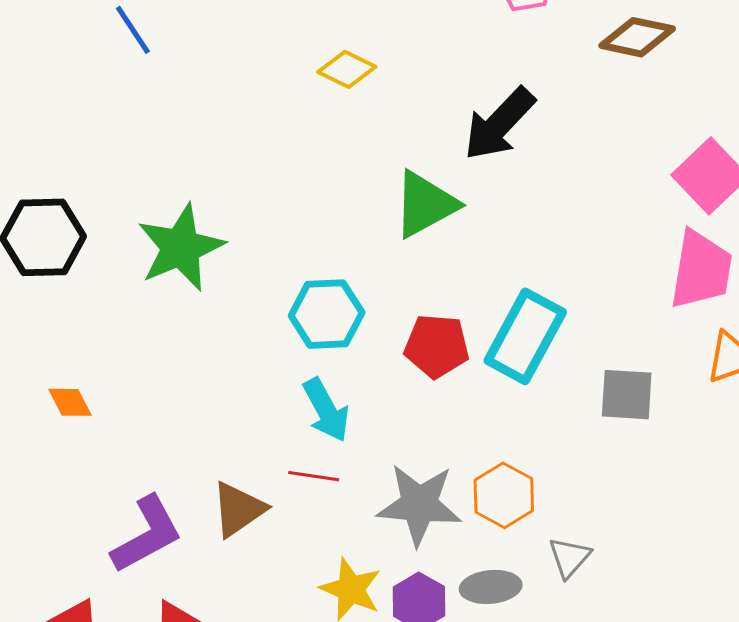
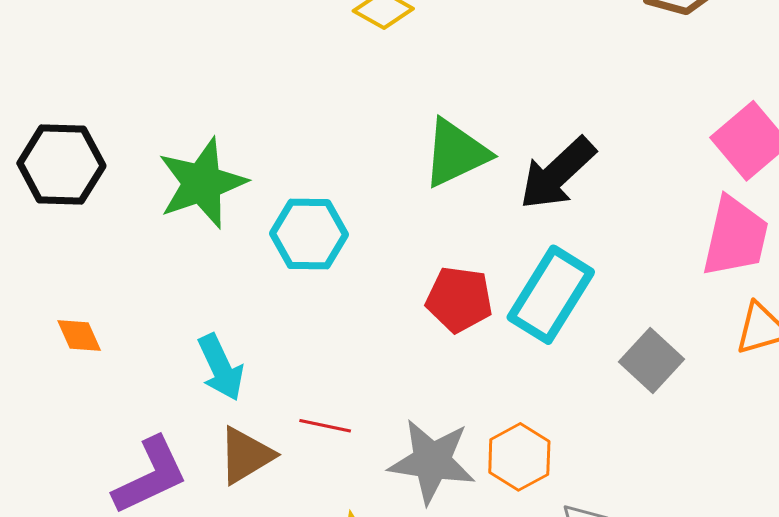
black arrow: (499, 124) -> (557, 173), moved
cyan hexagon: (327, 314) -> (309, 234), moved
gray square: (627, 395) -> (652, 361), turned 36
cyan arrow: (326, 410) -> (221, 367), moved

